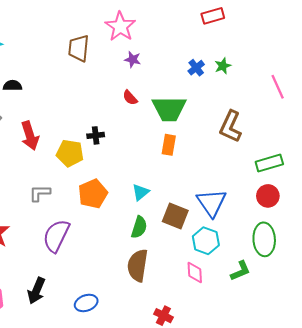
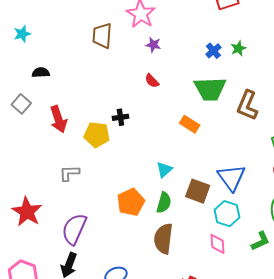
green trapezoid: (169, 109) -> (210, 89), moved
orange rectangle: (169, 145) -> (190, 124), turned -66
orange pentagon: (93, 194) -> (131, 202), moved
purple semicircle: (56, 236) -> (74, 229), moved

